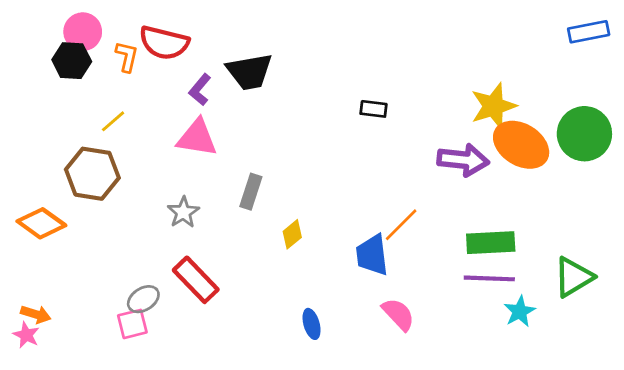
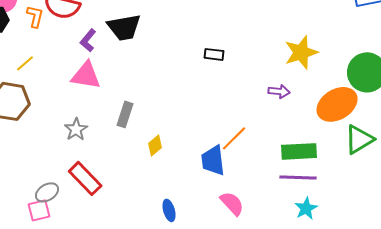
orange ellipse: (521, 145) -> (337, 104), moved, turned -63
purple arrow: (463, 160) -> (279, 91), size x0.6
green triangle: (573, 277) -> (359, 139), moved
cyan star: (520, 312) -> (306, 208), moved

